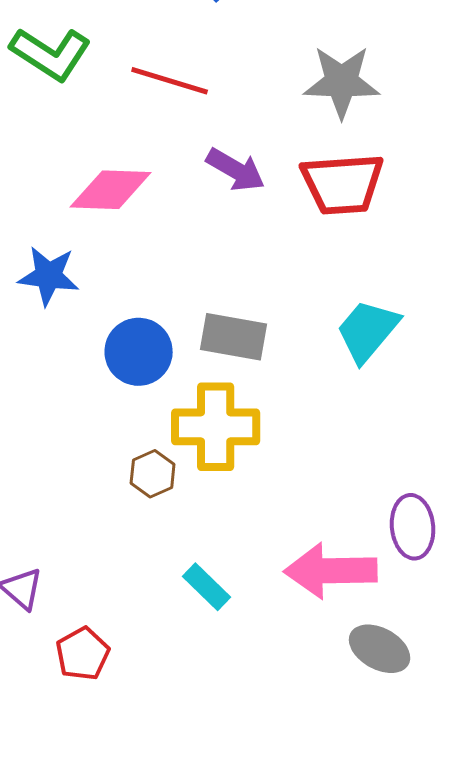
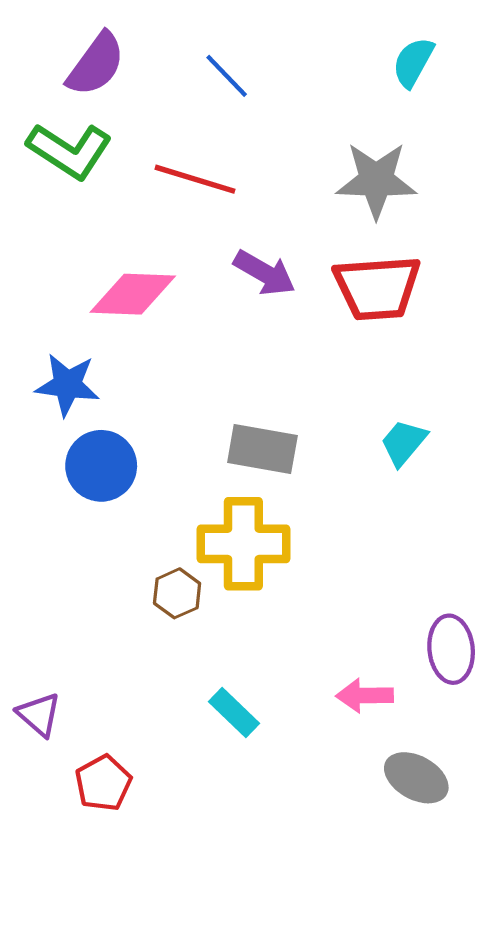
cyan trapezoid: (368, 331) -> (404, 443), size x0.7
blue circle: (139, 352) -> (101, 466), moved
pink arrow: (331, 571) -> (365, 696), size x0.6

